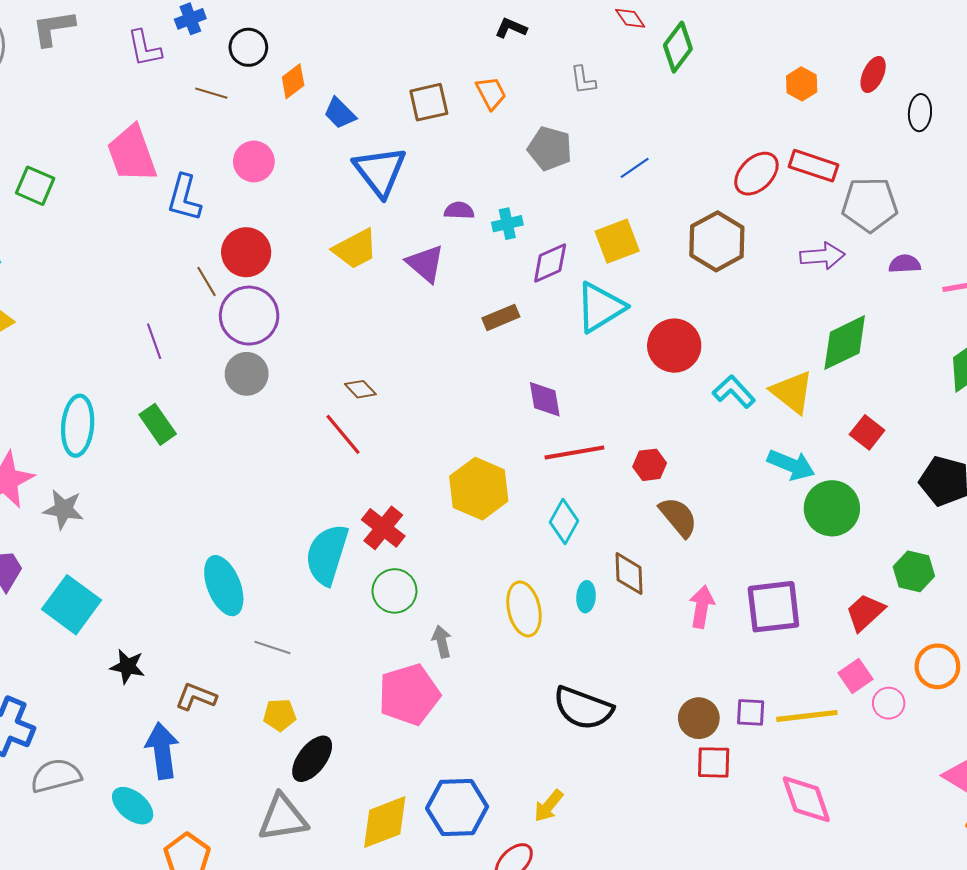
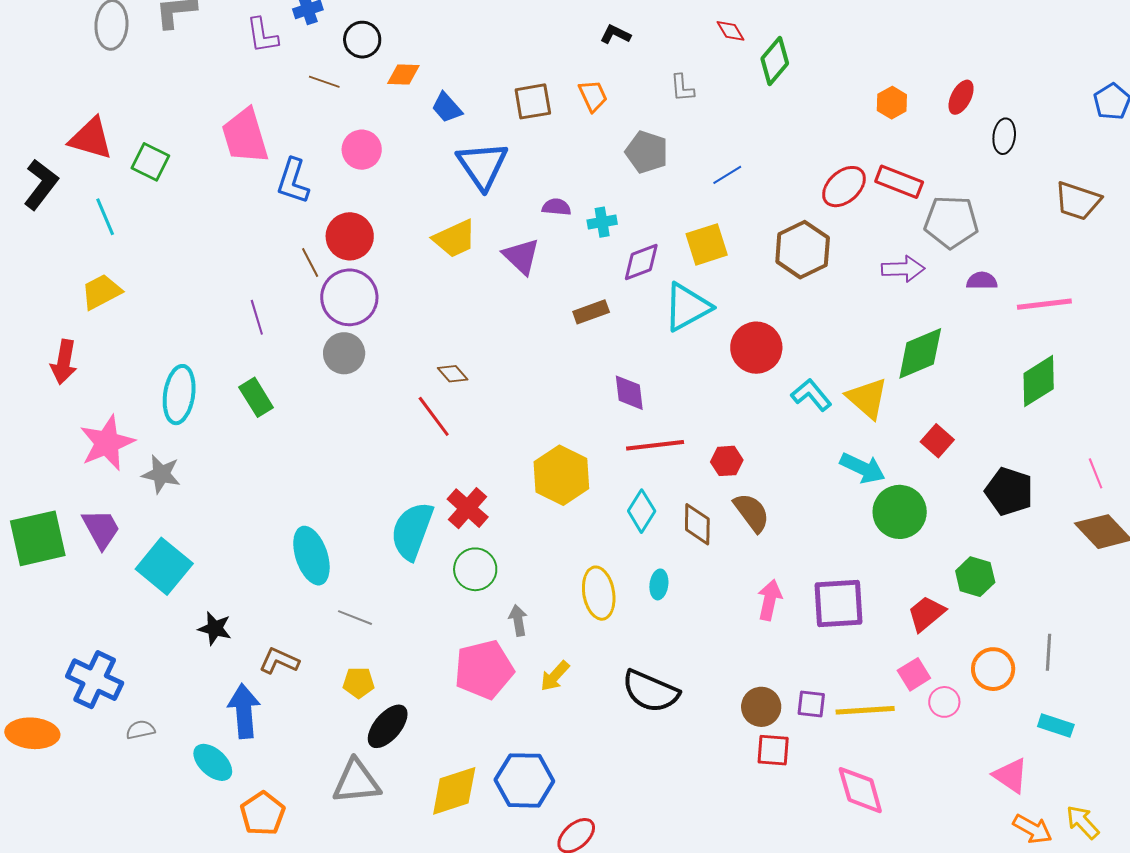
orange diamond: (293, 81) -> (403, 75), turned 36
brown diamond: (629, 574) -> (697, 524), moved
gray semicircle: (56, 776) -> (140, 730), size x0.6
yellow arrow: (549, 806) -> (555, 676), moved

